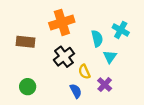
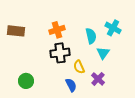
orange cross: (62, 22) -> (57, 30), moved, size x0.7
brown rectangle: (25, 42) -> (16, 31), moved
black cross: (64, 57) -> (60, 53), turned 30

